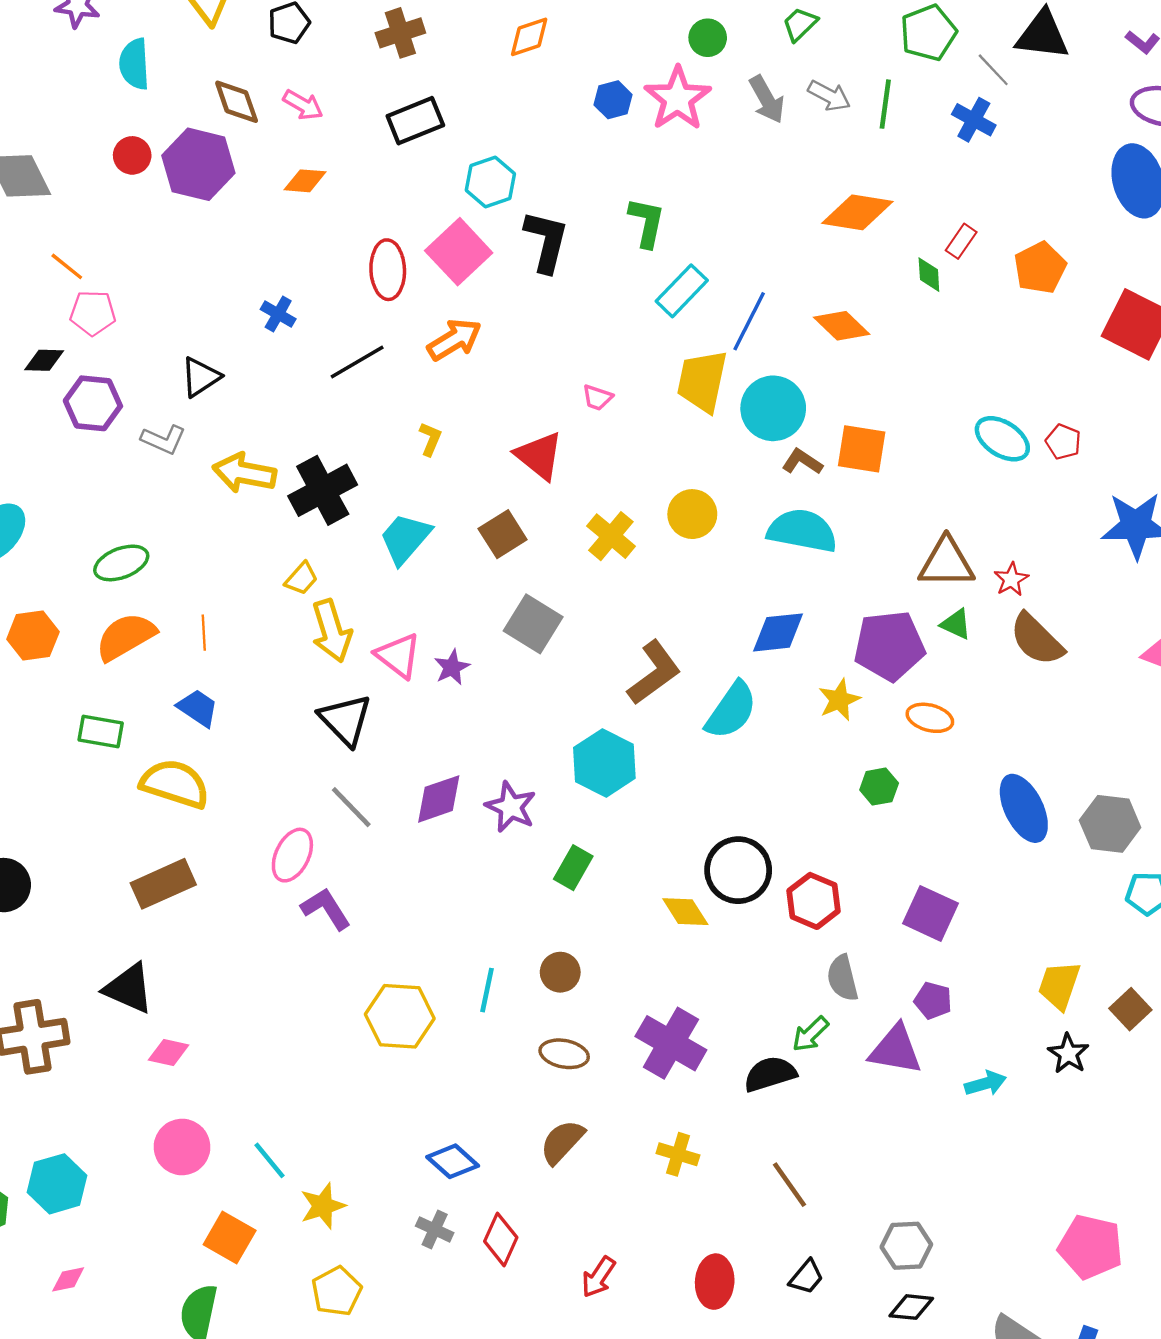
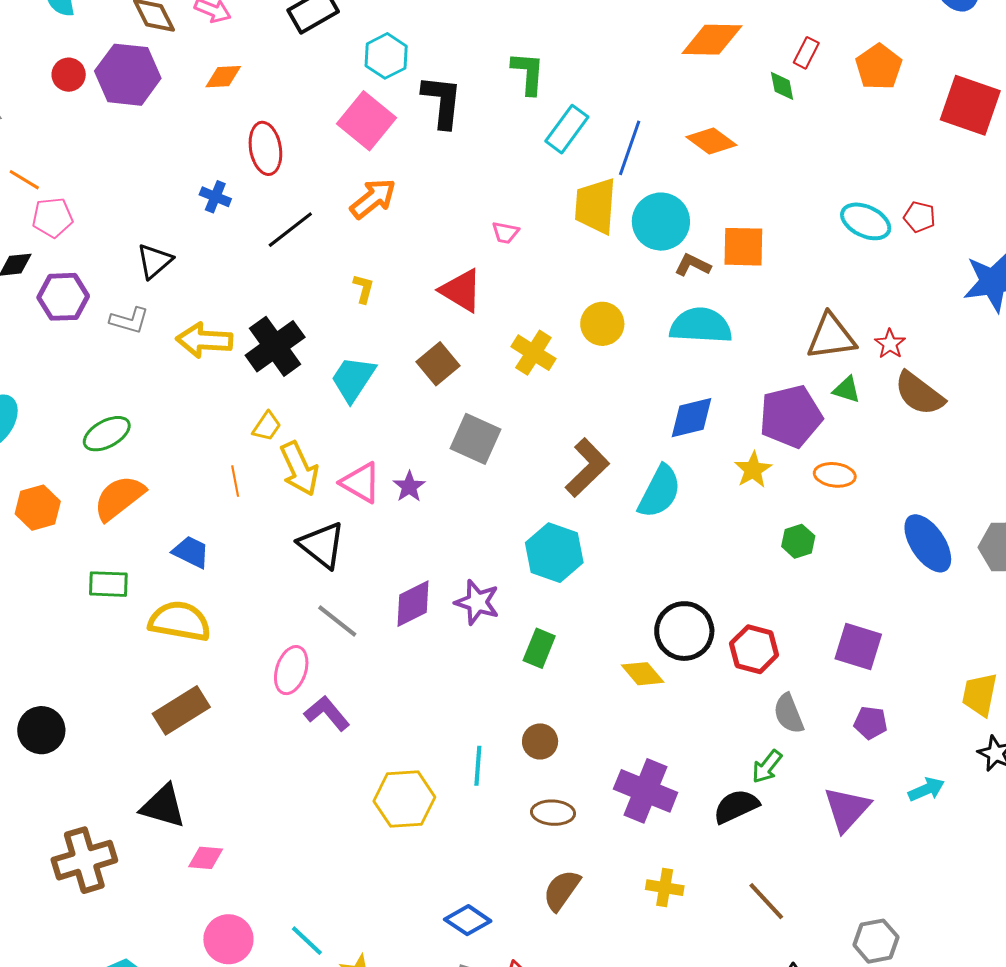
red ellipse: (388, 270) -> (265, 148), moved
orange line: (204, 633) -> (235, 481), moved
purple triangle: (896, 1050) -> (847, 809), moved, turned -50

